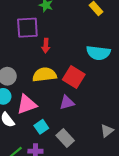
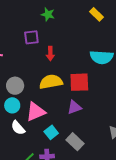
purple square: (27, 28) -> (31, 37), size x0.7
red square: (74, 77) -> (79, 82), turned -30

